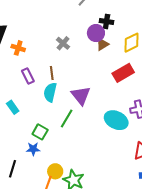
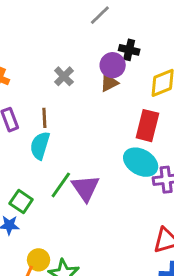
brown triangle: (102, 44) -> (109, 83), moved
red rectangle: (123, 73) -> (147, 126), turned -50
purple triangle: (81, 95) -> (86, 188), moved
cyan ellipse: (116, 120) -> (141, 162), moved

